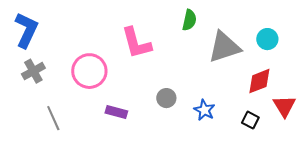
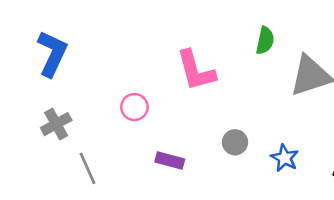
gray cross: (33, 71) -> (56, 124), moved
pink circle: (89, 71) -> (134, 107), size x0.6

